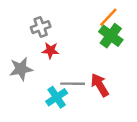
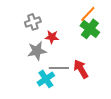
red star: (50, 50) -> (52, 37), moved
gray star: (21, 69) -> (37, 51), moved

